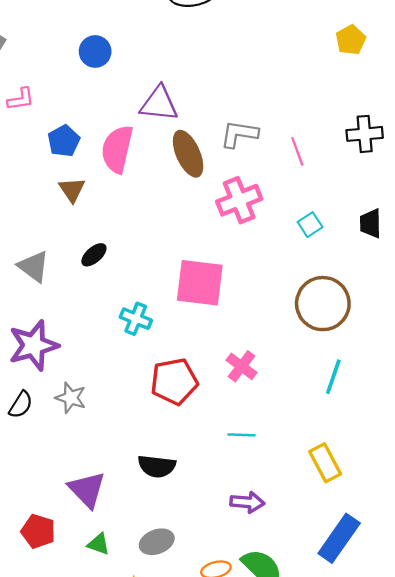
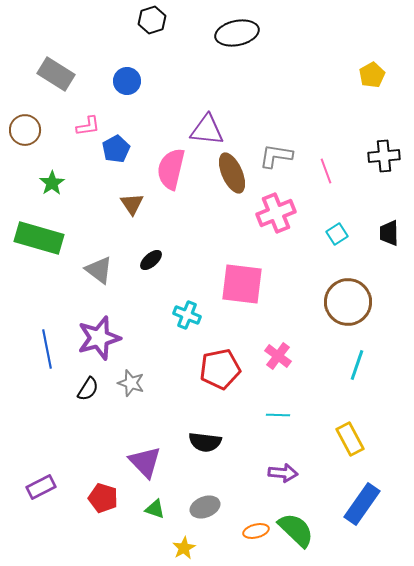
blue circle: (95, 51) -> (127, 81), moved
blue pentagon: (64, 141) -> (116, 149), moved

